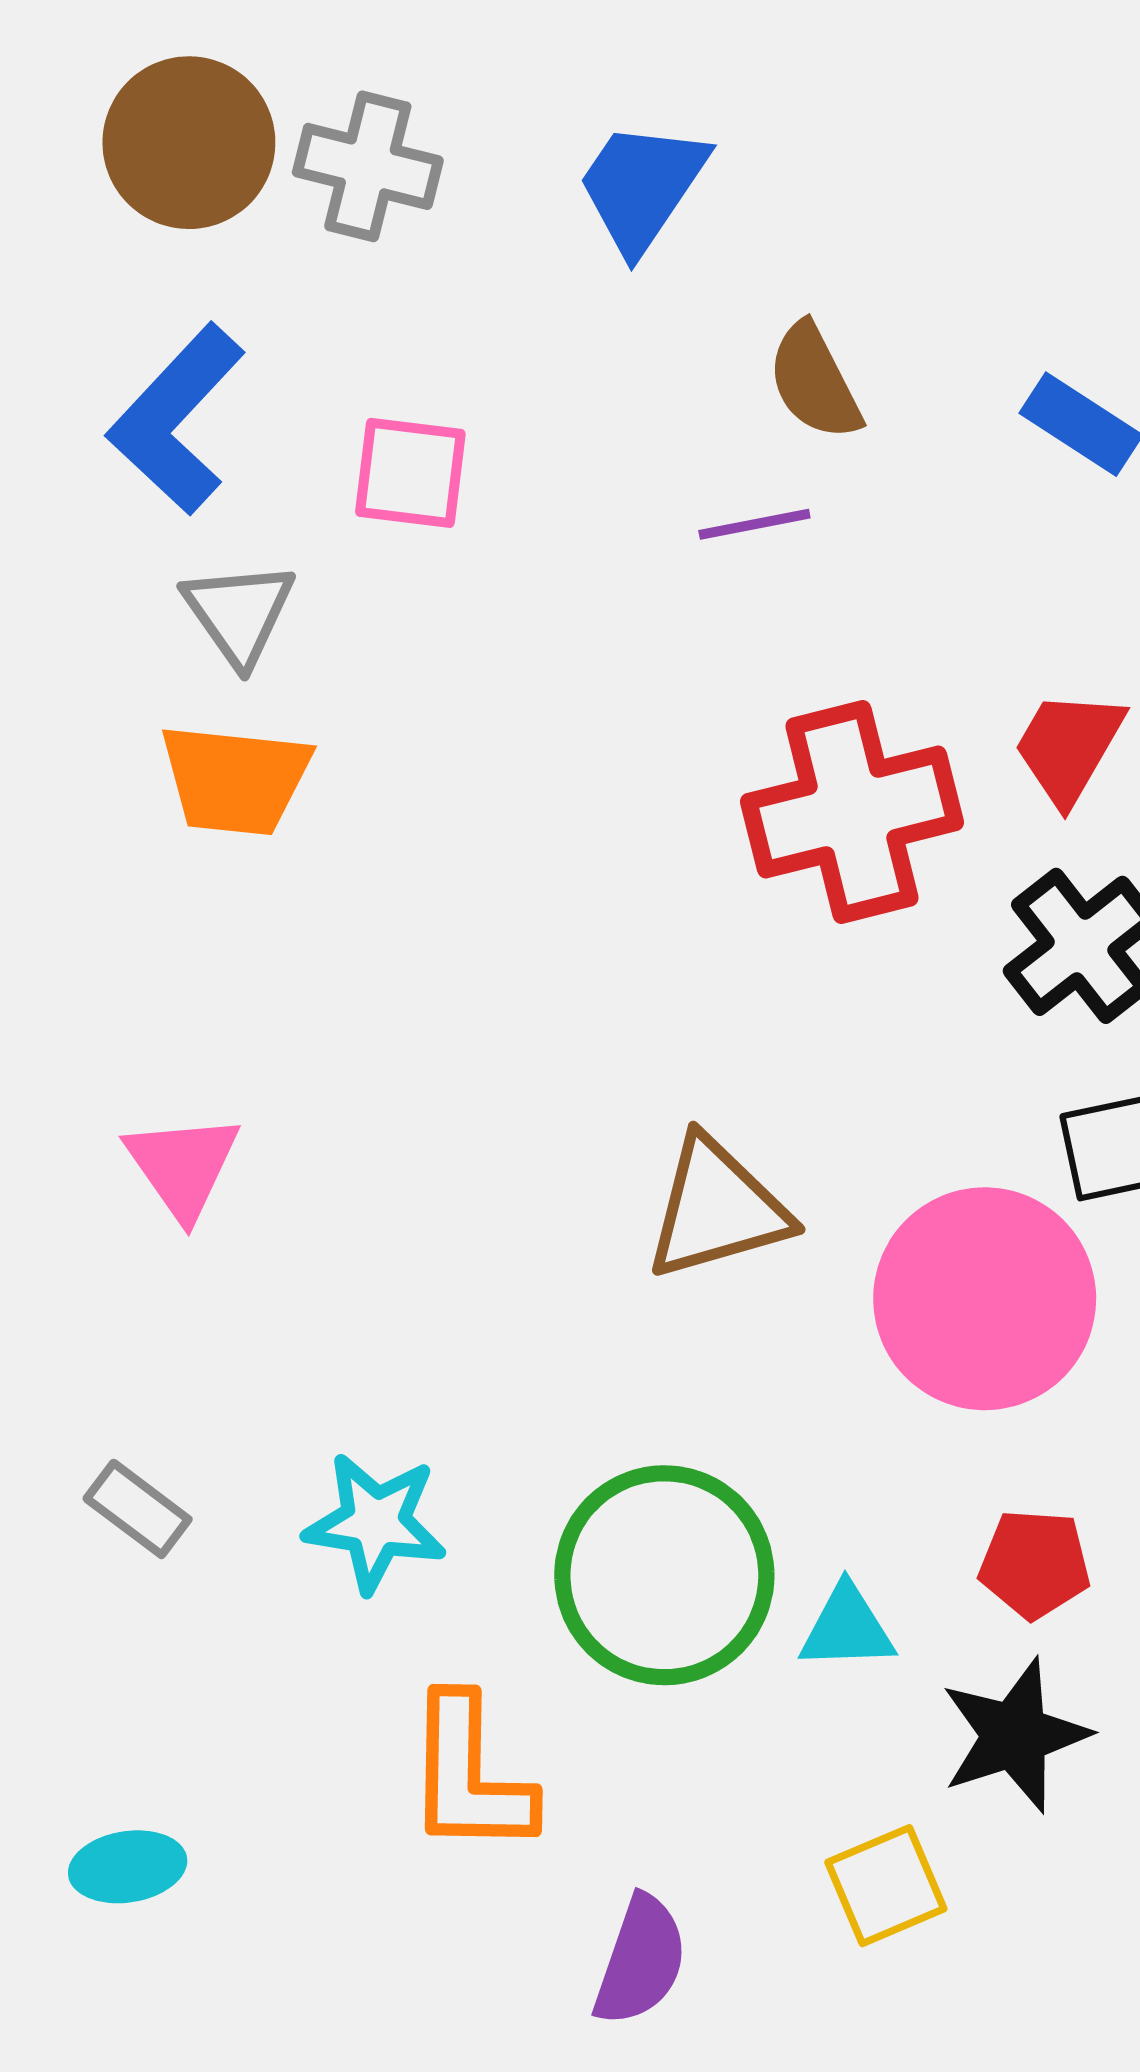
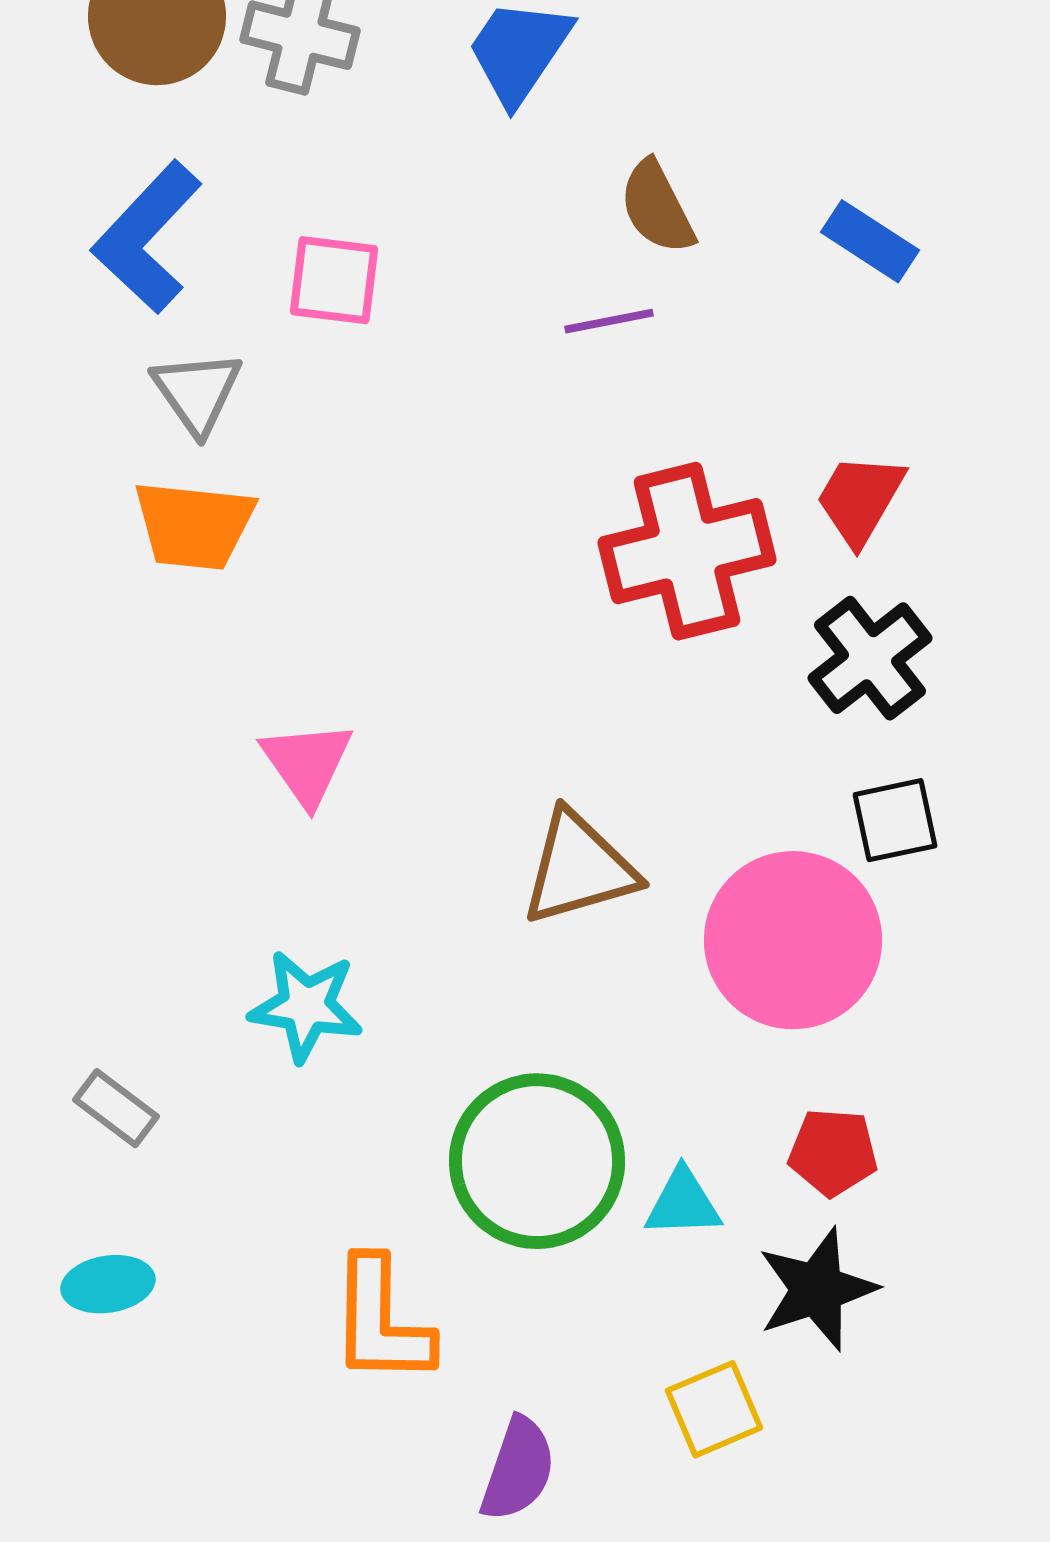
pink triangle: (183, 1166) -> (307, 763), moved
cyan star: (375, 1523) -> (306, 1006), moved
cyan ellipse: (128, 1867) -> (108, 1284), moved

